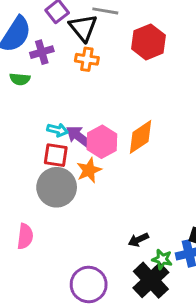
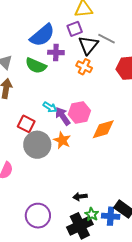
green semicircle: (20, 79) -> (36, 66), size x1.5
pink hexagon: (102, 142) -> (79, 113), moved
red square: (56, 155) -> (26, 124), moved
orange star: (89, 170) -> (62, 140), turned 30

